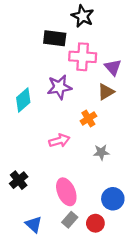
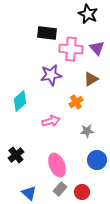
black star: (83, 16) -> (88, 14), moved
purple triangle: (113, 67) -> (97, 48), moved
cyan diamond: (23, 100) -> (20, 101), moved
blue circle: (113, 199) -> (97, 160), moved

